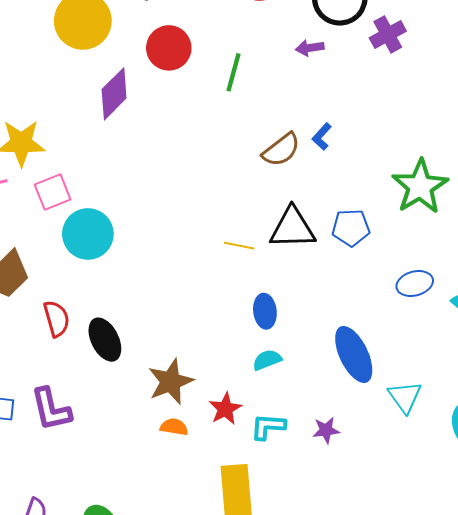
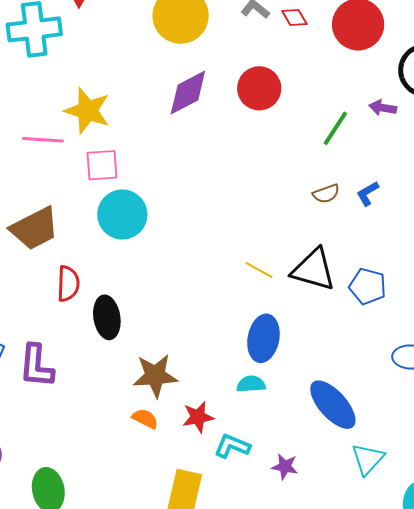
red circle: (169, 48) -> (259, 88), moved
green line: (234, 72) -> (335, 128), moved
brown semicircle: (281, 150) -> (326, 194), size x0.7
blue ellipse: (265, 311) -> (263, 338), size x1.4
blue ellipse: (354, 354) -> (333, 405), turned -34

